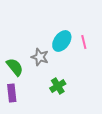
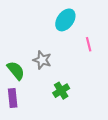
cyan ellipse: (62, 41) -> (65, 20), moved

